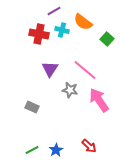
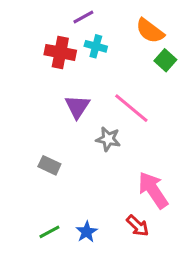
orange semicircle: (83, 22) -> (150, 31), moved
pink arrow: (99, 100) -> (153, 190), moved

